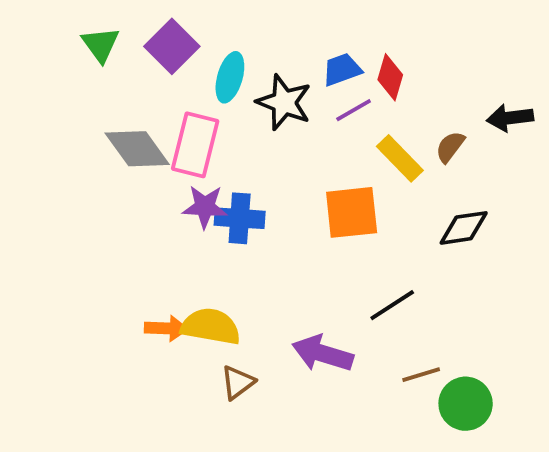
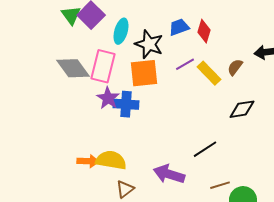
green triangle: (101, 44) -> (71, 15), moved
purple line: (354, 110) -> (185, 64), moved
purple star: (205, 207) -> (108, 98), turned 30
orange square: (352, 212) -> (144, 73), moved

